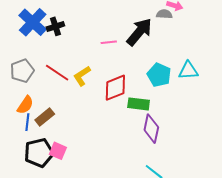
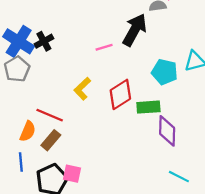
gray pentagon: (22, 71) -> (17, 69), moved
red line: (57, 73) -> (50, 115), moved
blue line: (27, 122) -> (21, 162), moved

